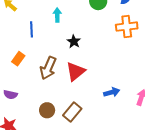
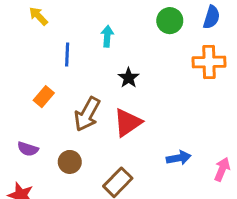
brown circle: (47, 110) -> (70, 162), moved

